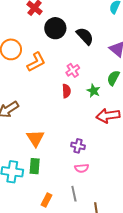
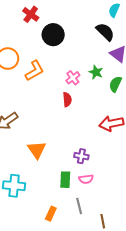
black semicircle: (85, 36) -> (105, 32), moved
green star: (93, 91) -> (96, 72), moved
green rectangle: (35, 166) -> (65, 180), moved

